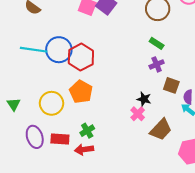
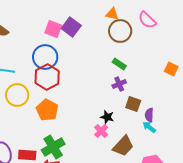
blue circle: (59, 50) -> (45, 57), moved
yellow circle: (51, 103) -> (17, 95), moved
green cross: (87, 131) -> (53, 147), size x1.6

